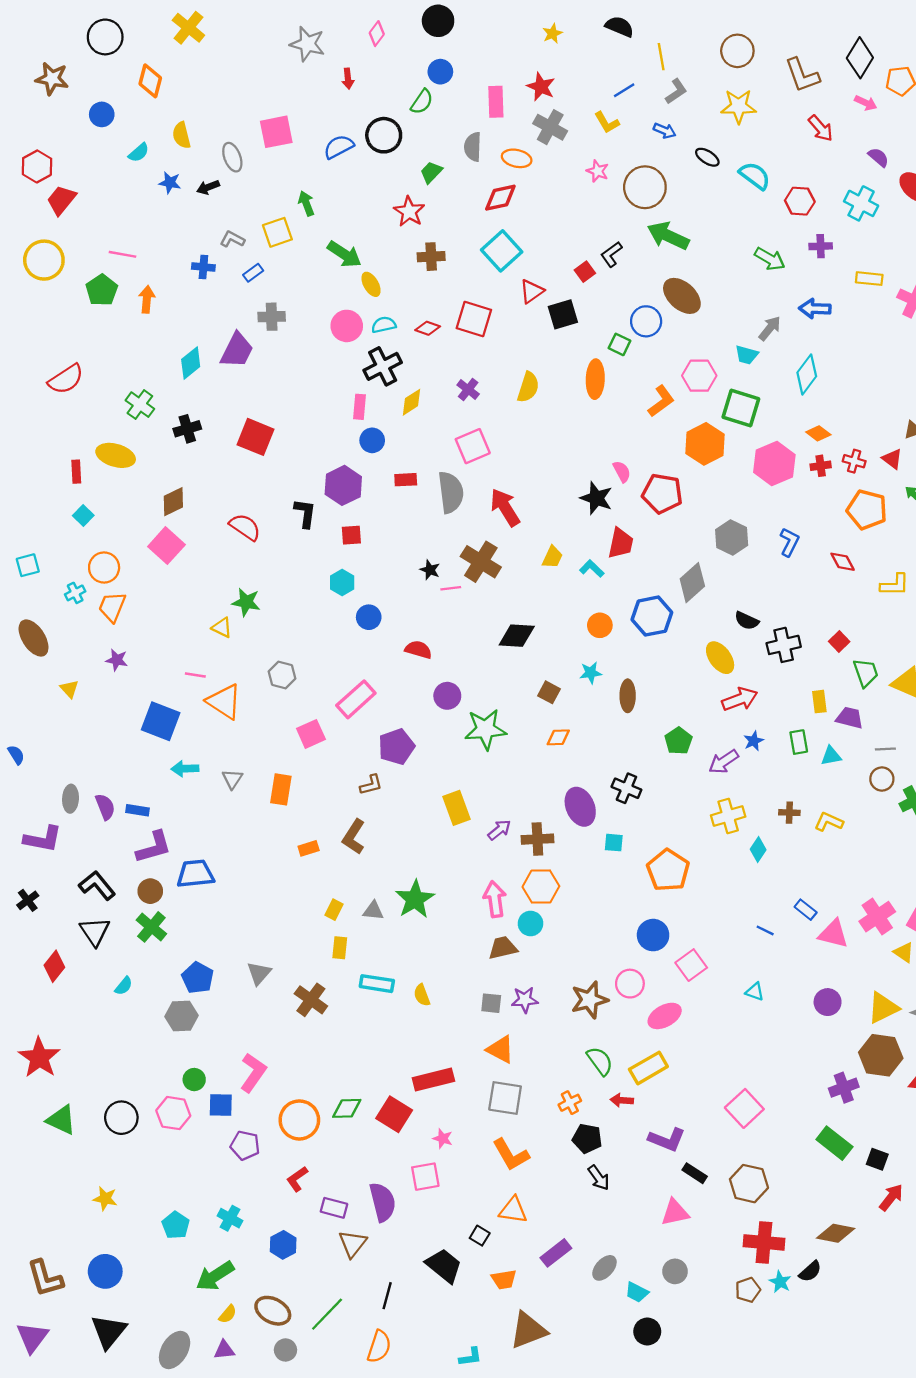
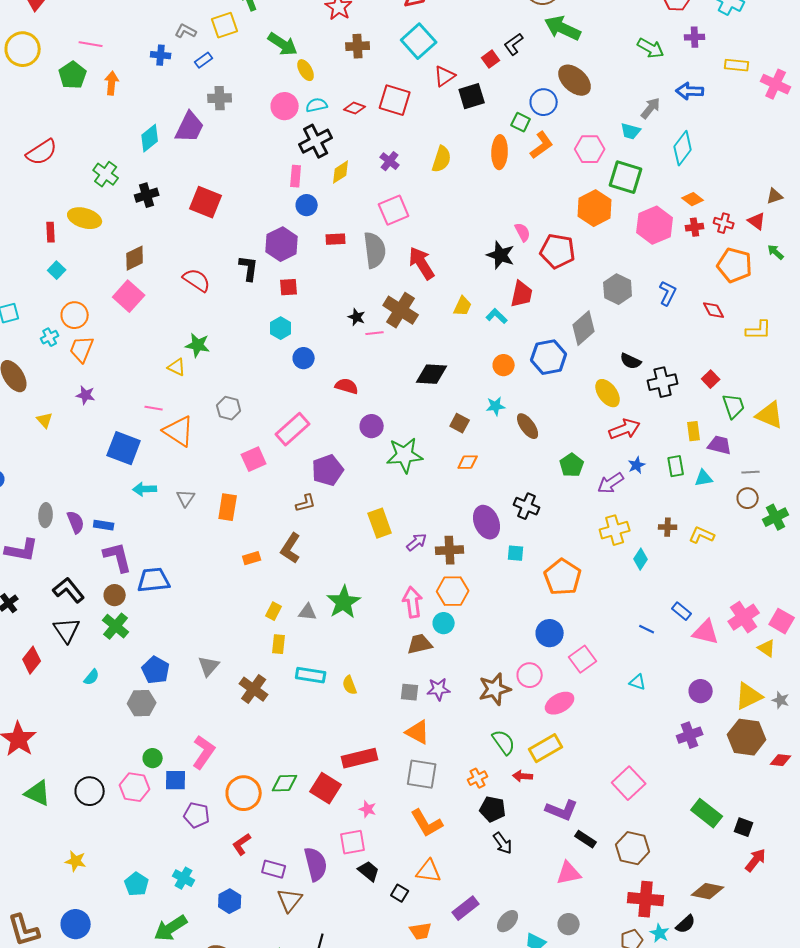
orange L-shape: (661, 401) -> (542, 145), moved
brown ellipse: (628, 696) -> (528, 426), turned -36
purple L-shape: (154, 847) -> (118, 557), turned -88
purple cross: (844, 1088) -> (690, 735), moved
black trapezoid: (444, 1266) -> (369, 871), moved, size x0.7

